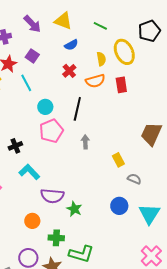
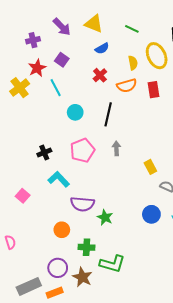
pink pentagon: (51, 131) -> (82, 150), moved

